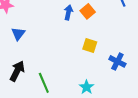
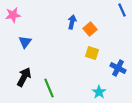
orange square: (88, 11) -> (90, 29), moved
cyan star: (86, 87) -> (99, 92), moved

